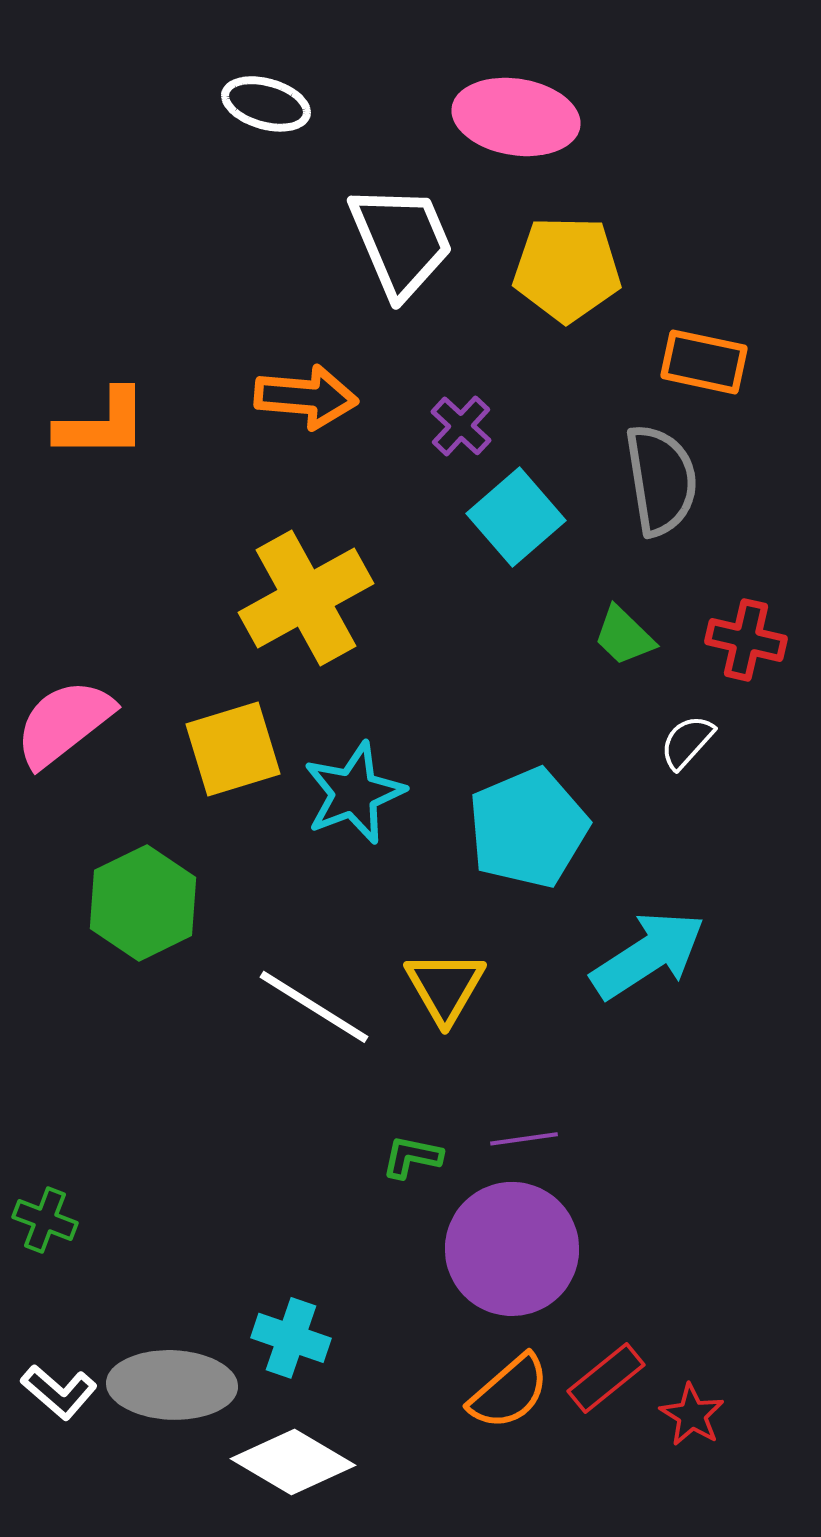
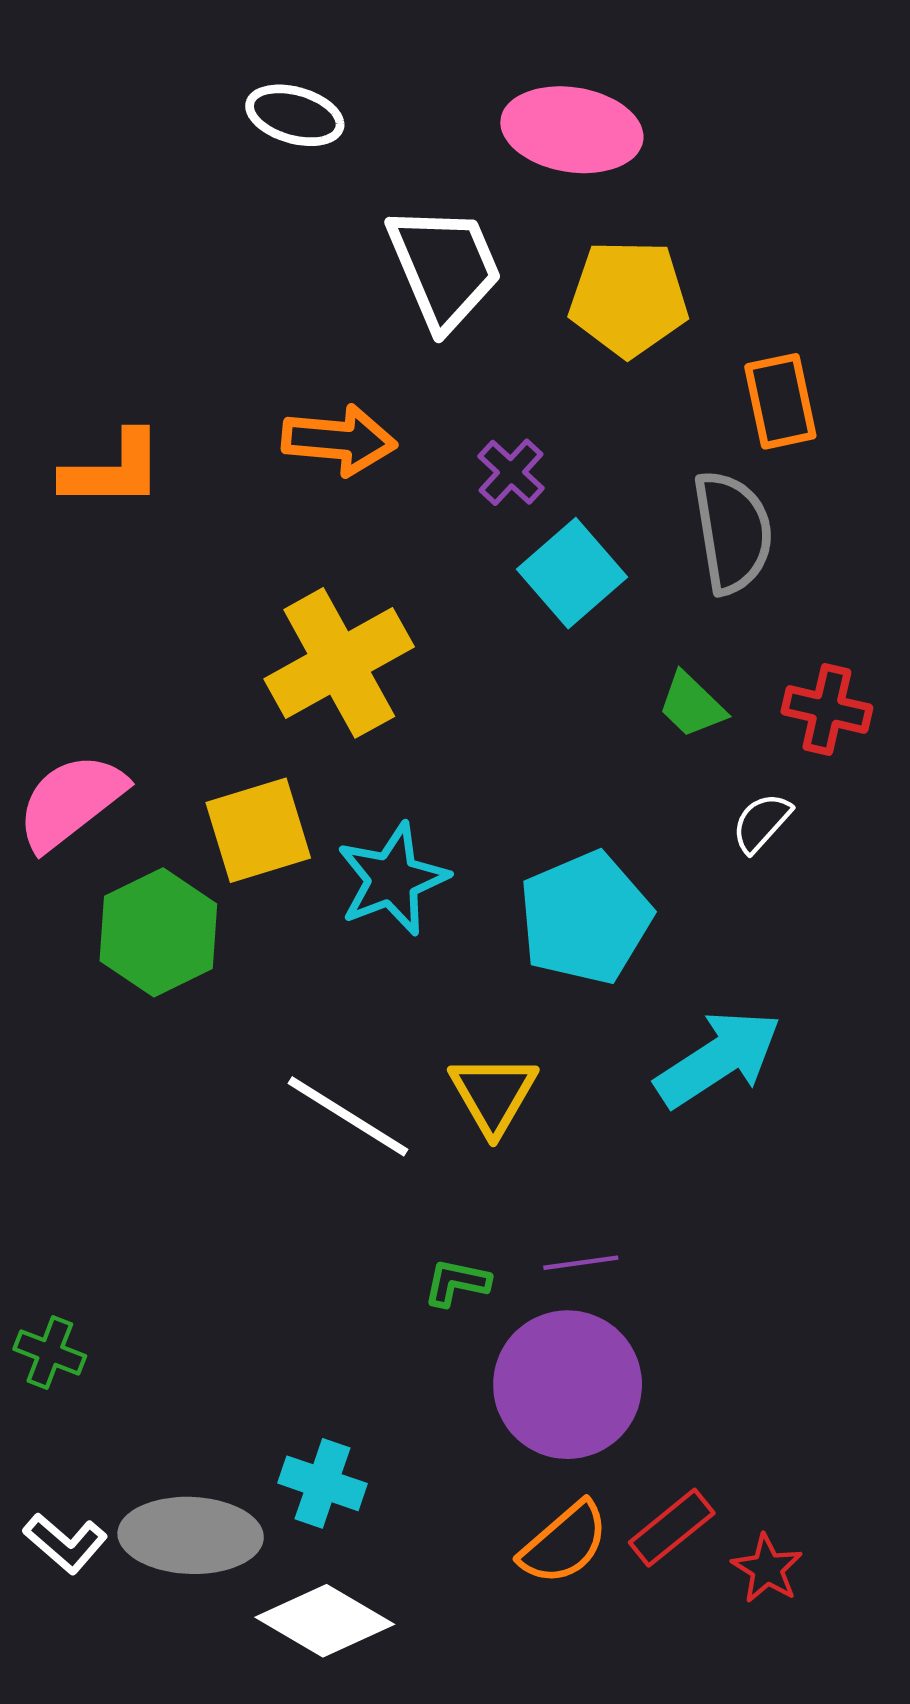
orange rectangle: (704, 362) -> (780, 401), turned 66
green hexagon: (143, 903) -> (158, 932), moved

